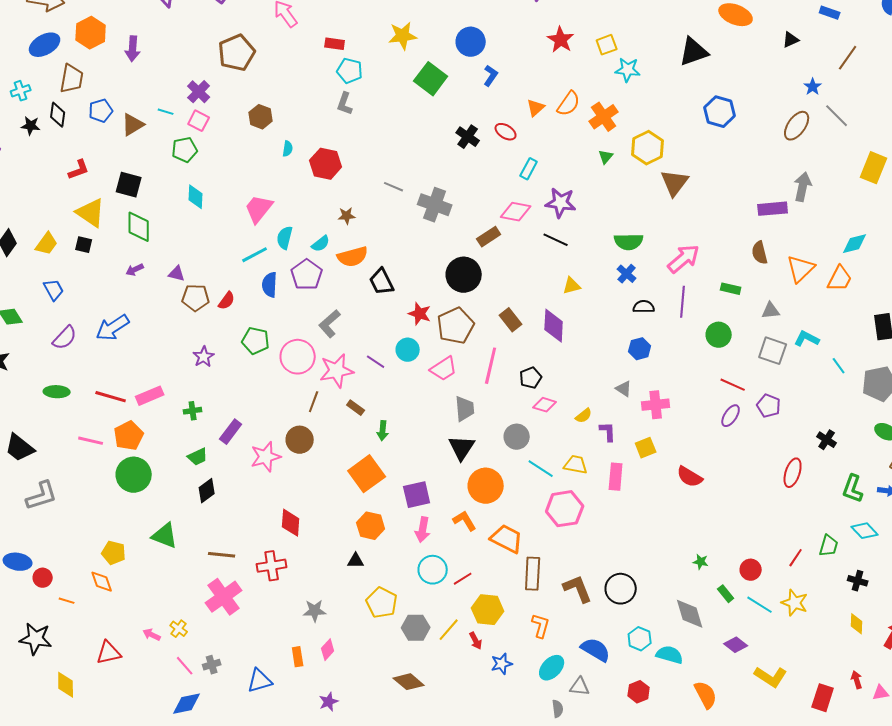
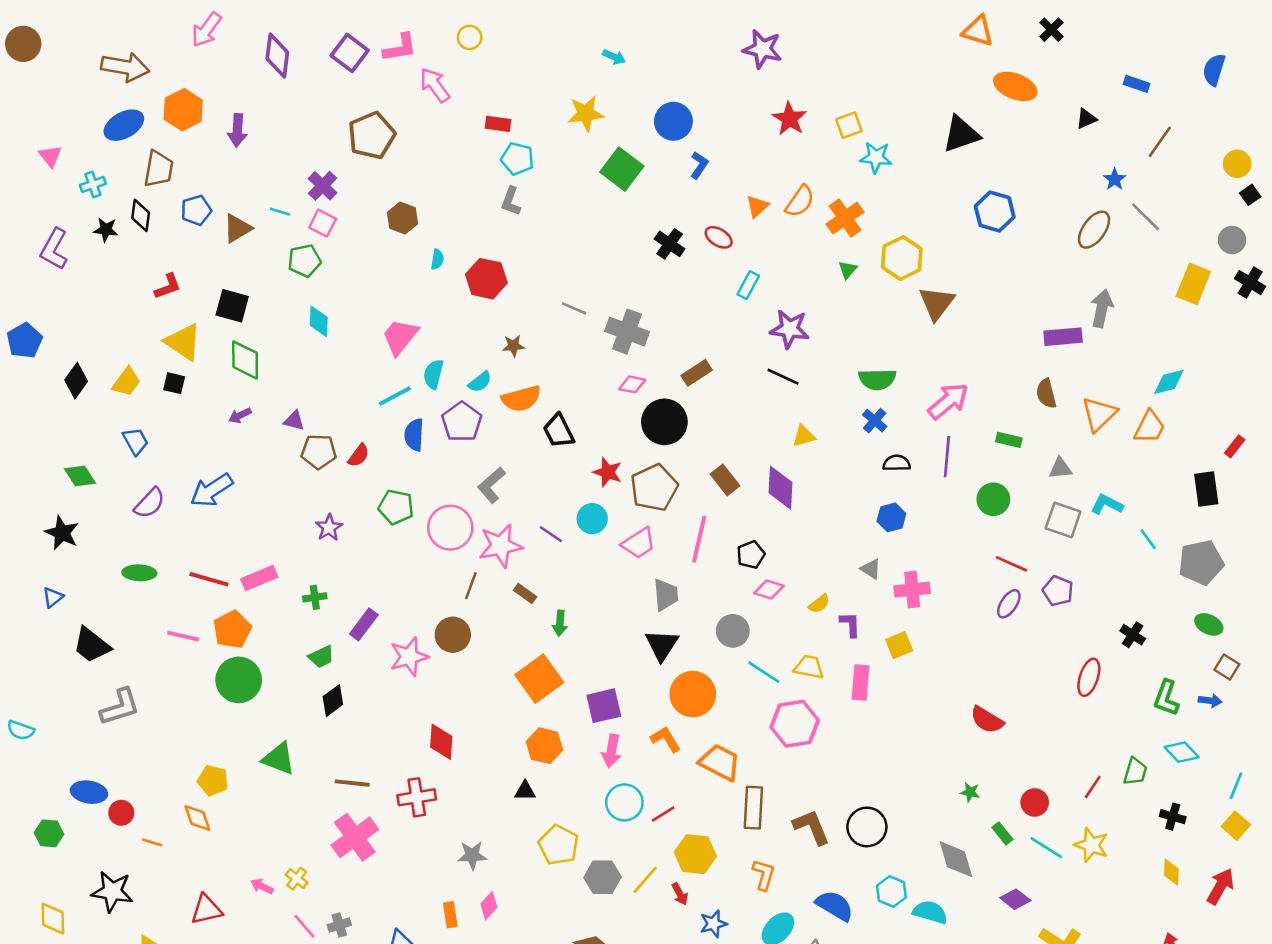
pink diamond: (516, 212) -> (632, 384), moved, size x0.7
red semicircle: (690, 477) -> (987, 720), moved

